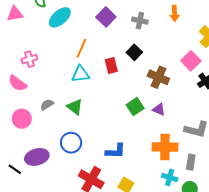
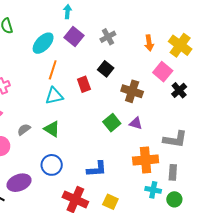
orange arrow: (174, 13) -> (149, 43), moved
cyan ellipse: (60, 17) -> (43, 43), moved
gray cross: (140, 21) -> (108, 37), turned -35

